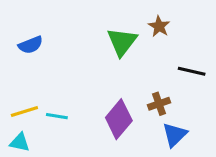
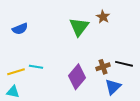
black line: (192, 71) -> (124, 64), moved
cyan line: (57, 116) -> (36, 67), moved

